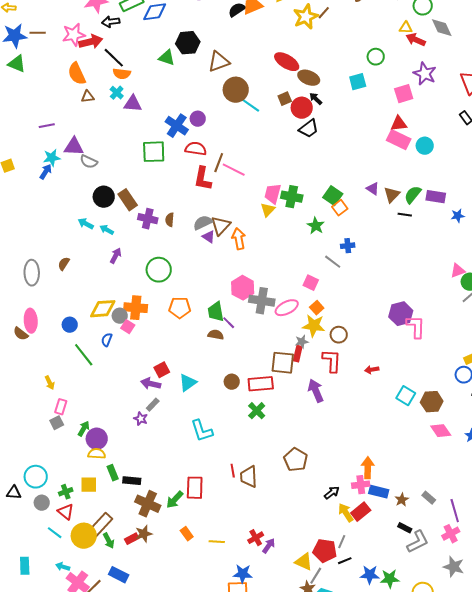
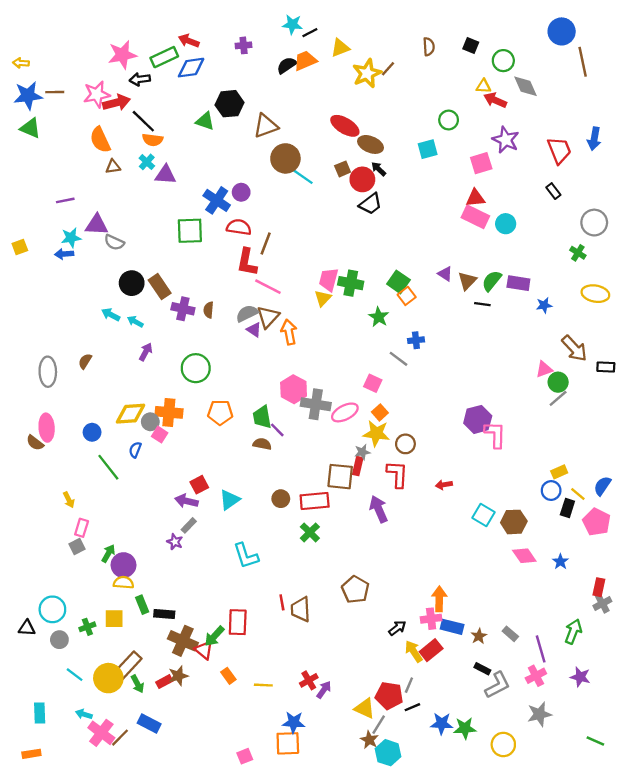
pink line: (234, 170) -> (268, 287), moved
blue arrow: (46, 172) -> (64, 254), turned -126
red triangle: (66, 512) -> (204, 650), moved
gray star: (454, 567) -> (539, 714), turned -30

